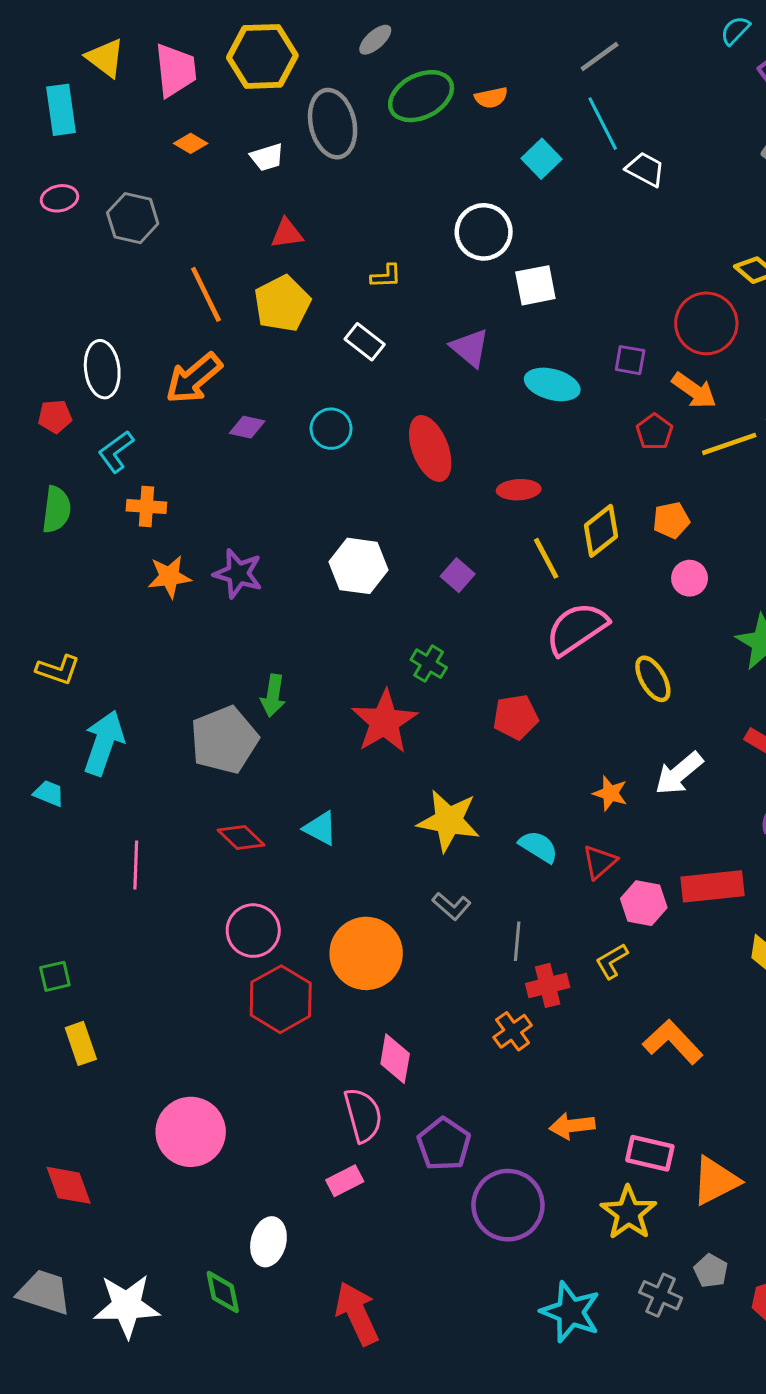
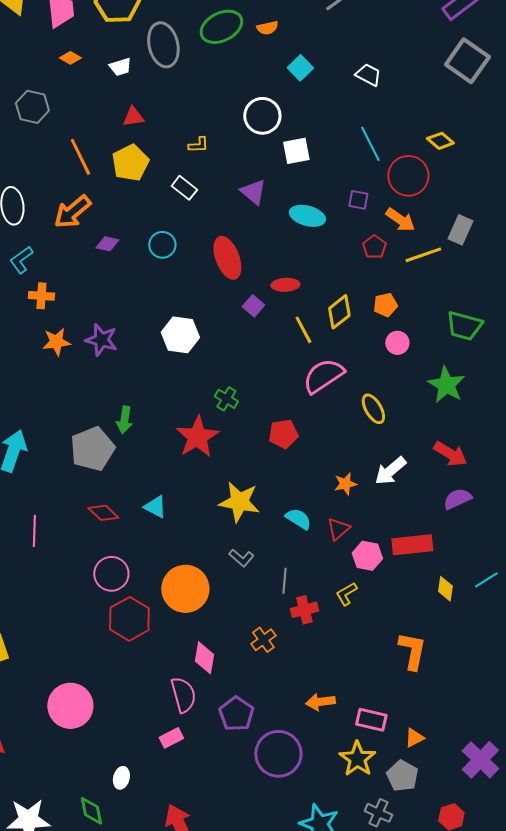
cyan line: (603, 124) -> (370, 144), moved
purple square: (458, 575) -> (253, 306), moved
orange star: (610, 793) -> (345, 484), turned -30
orange cross: (513, 1031) -> (263, 640), moved
orange L-shape: (673, 1042) -> (412, 651), moved, turned 54
orange triangle: (715, 1181) -> (414, 738), size x0.6
white ellipse: (268, 1242) -> (121, 778), size x0.7
gray pentagon: (711, 1271) -> (402, 776), moved, size x1.4

